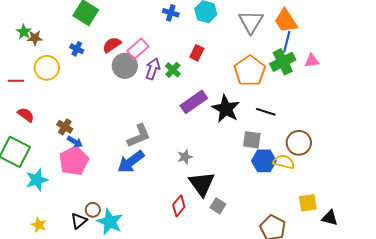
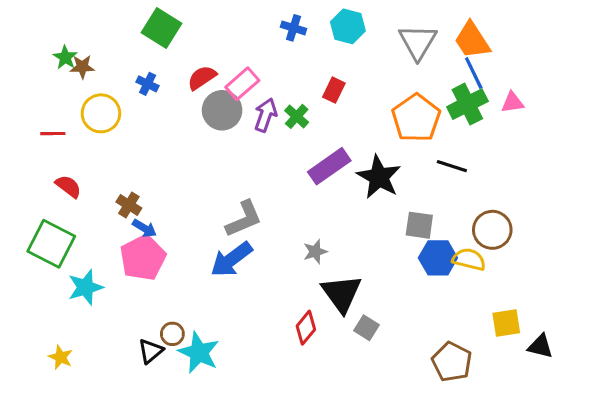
blue line: (287, 42) -> (474, 73), turned -40
black line: (266, 112) -> (452, 166), moved
yellow star: (39, 225) -> (61, 357), moved

